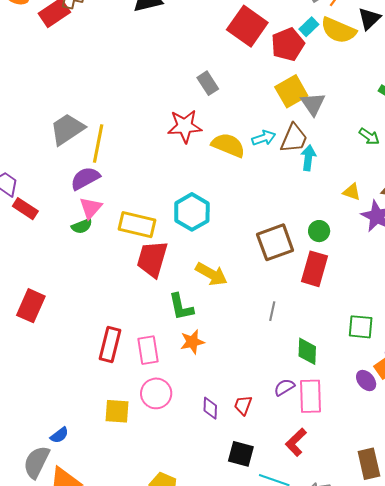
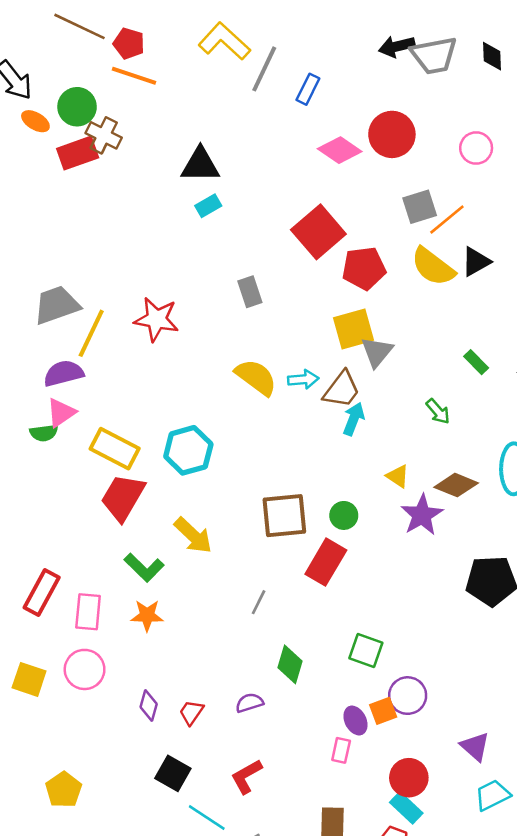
cyan rectangle: (309, 27) -> (208, 206), moved
red star: (185, 126) -> (156, 319), moved
green L-shape: (181, 307) -> (144, 567), turned -48
pink rectangle: (311, 396) -> (341, 750), moved, size x0.6

